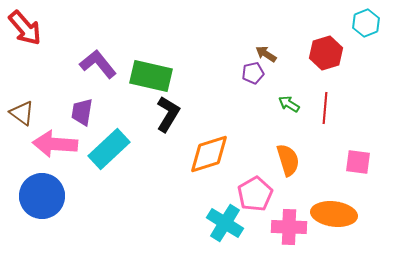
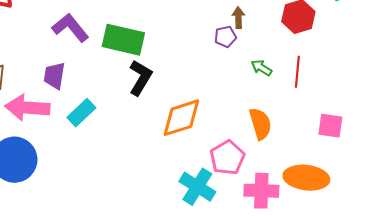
brown arrow: (266, 54) -> (238, 18), turned 55
cyan rectangle: (109, 149) -> (81, 113), size x0.7

